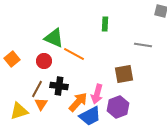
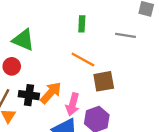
gray line: (143, 45) -> (126, 35), moved
orange line: (74, 54) -> (83, 59), moved
orange arrow: (78, 102) -> (51, 93), moved

